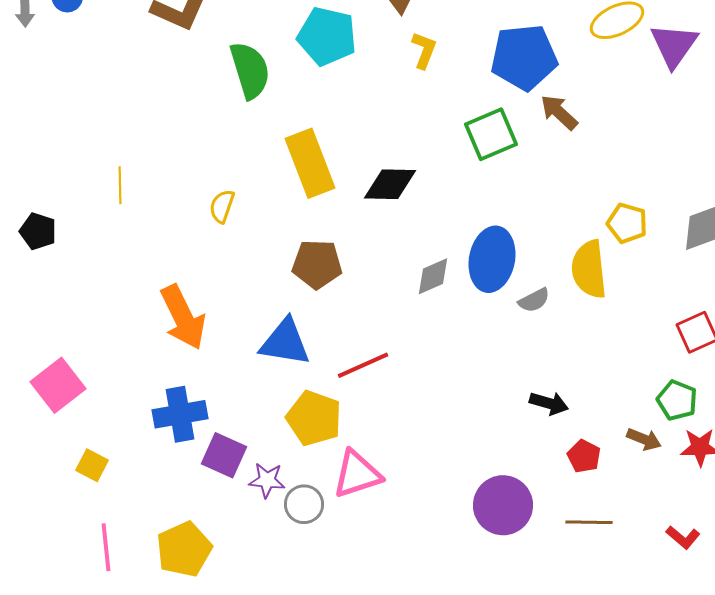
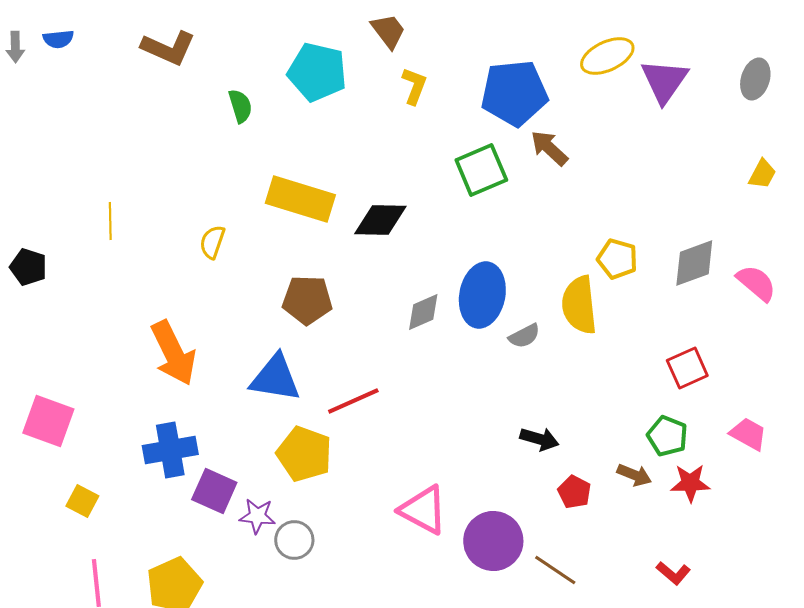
green semicircle: (250, 70) -> (240, 106), size x0.6
yellow rectangle: (310, 163) -> (300, 199), turned -52
pink square: (58, 385) -> (48, 421), turned -32
pink triangle: (357, 474) -> (423, 510), moved, turned 46
brown line: (589, 522) -> (555, 570), moved, turned 33

